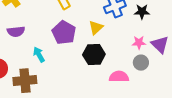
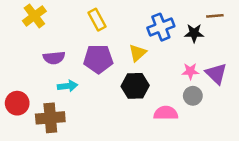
purple semicircle: (16, 32) -> (54, 58), moved
purple pentagon: (64, 33) -> (98, 59), turned -30
cyan arrow: (39, 55) -> (68, 86), turned 112

